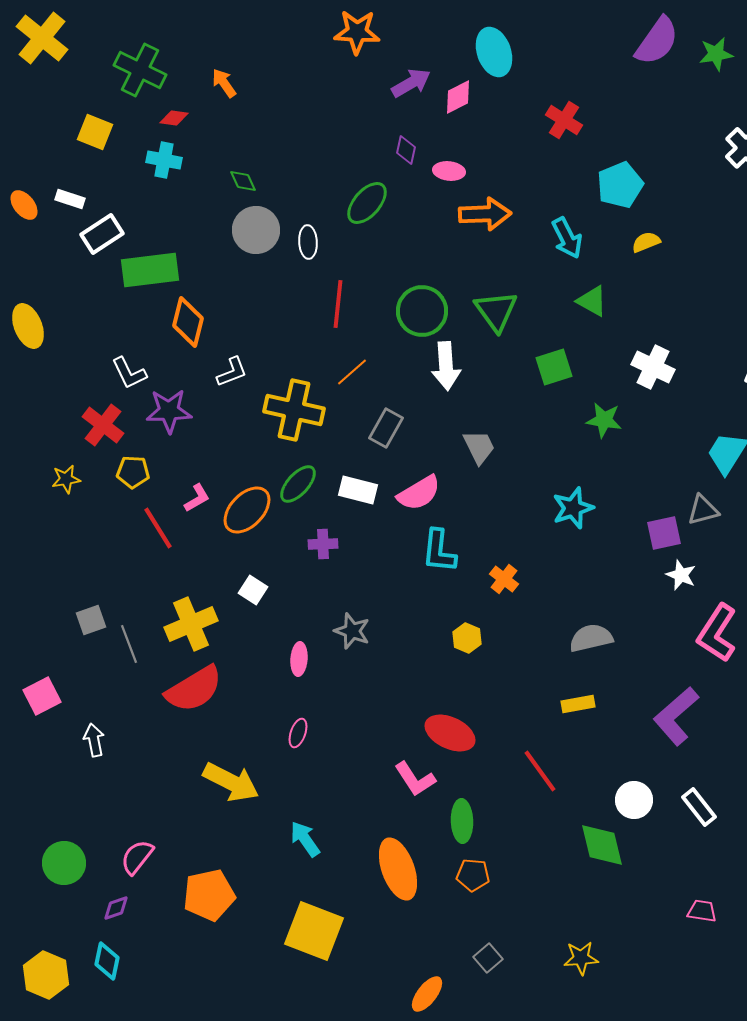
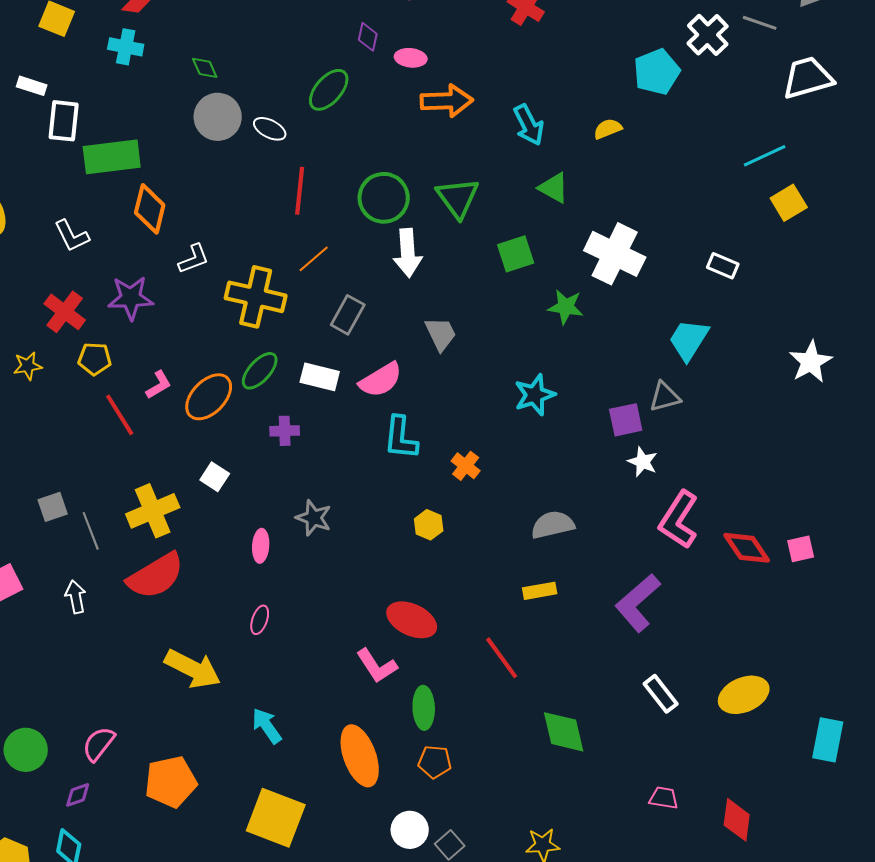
cyan pentagon: (620, 185) -> (657, 72), moved
white rectangle: (102, 234) -> (64, 121), turned -51
white ellipse: (308, 242) -> (270, 129), turned -60
white cross: (653, 367) -> (615, 254), size x1.4
white L-shape: (129, 373) -> (72, 236), moved
white arrow: (94, 740) -> (76, 597), moved
white circle: (634, 800) -> (410, 830), moved

